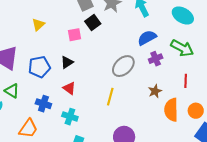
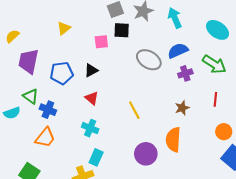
black square: (93, 22) -> (122, 30), turned 35
gray ellipse: (123, 66) -> (149, 60), moved, turned 70
yellow line: (110, 97) -> (134, 110), turned -48
blue cross: (43, 104) -> (48, 110), moved
orange semicircle: (171, 110) -> (173, 140), moved

